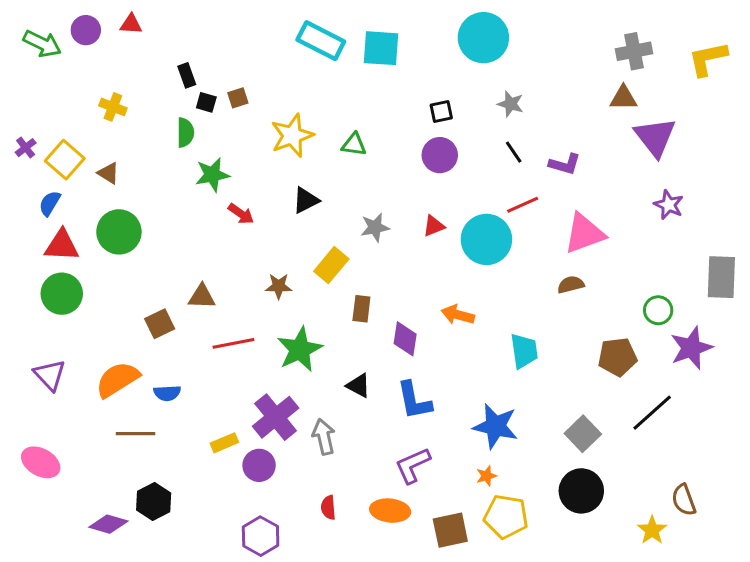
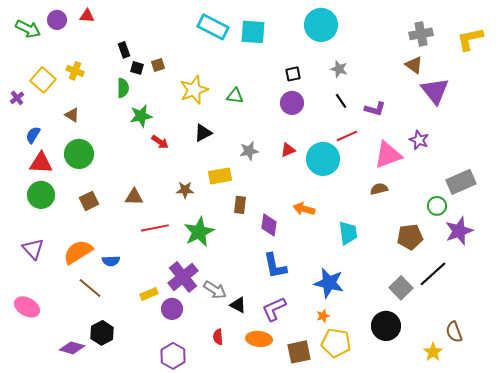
brown triangle: (623, 98) -> (414, 65), turned 36
yellow square: (65, 160) -> (43, 80), moved
purple star: (669, 205) -> (419, 140), moved
yellow rectangle: (331, 265) -> (220, 176), turned 40
gray rectangle: (721, 277) -> (461, 182), moved, turned 64
brown square: (160, 324) -> (89, 201), moved
black triangle: (358, 386) -> (238, 305), moved
brown line: (136, 434) -> (90, 288), turned 40
gray square: (583, 434) -> (401, 288), moved
gray arrow: (324, 437) -> (215, 290), turned 135

